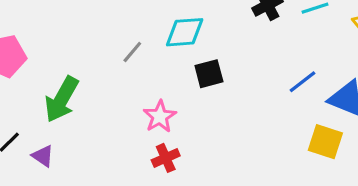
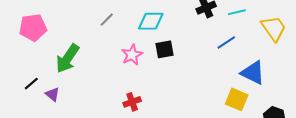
gray line: (132, 52) -> (107, 20), moved
blue line: (303, 82) -> (226, 42), moved
pink star: (160, 117) -> (132, 55), moved

